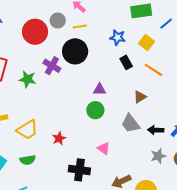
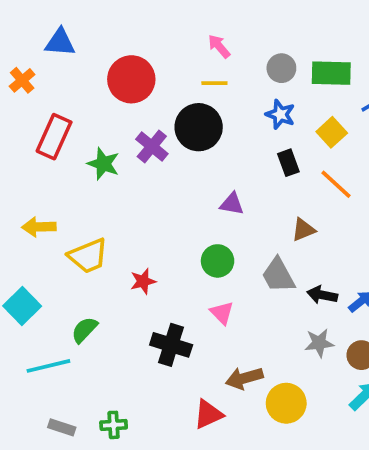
gray circle: (58, 20) -> (281, 68), moved
green circle: (95, 110) -> (218, 261), moved
green semicircle: (28, 160) -> (84, 330), moved, turned 133

